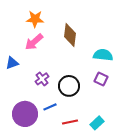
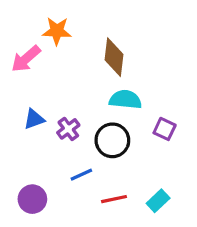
pink arrow: (34, 42) -> (26, 59), moved
cyan semicircle: (103, 55) -> (125, 100), moved
blue triangle: (12, 63) -> (34, 119), moved
purple circle: (25, 114) -> (32, 199), moved, size x0.7

